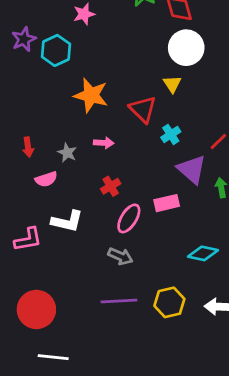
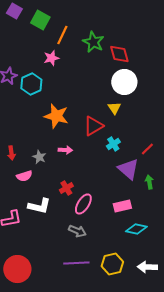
red triangle: (143, 109) -> (93, 126), turned 45
red cross: (111, 186) -> (66, 188), moved
pink rectangle: (167, 203) -> (122, 206), moved

